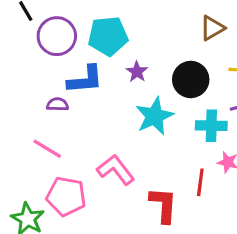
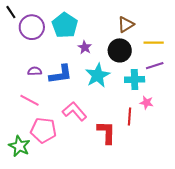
brown triangle: (212, 28) -> (126, 24), moved
cyan pentagon: (108, 36) -> (65, 25), turned -30
blue L-shape: (85, 80) -> (61, 74), moved

